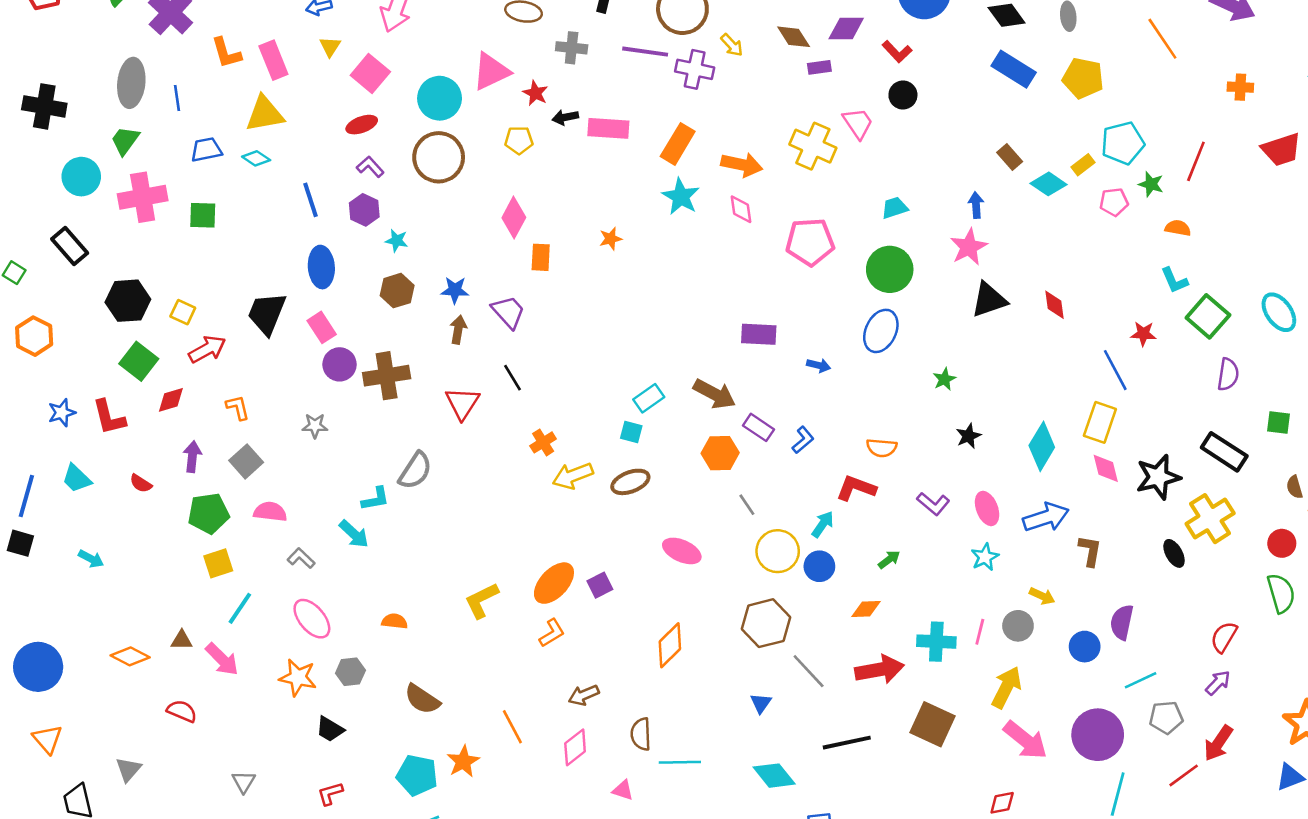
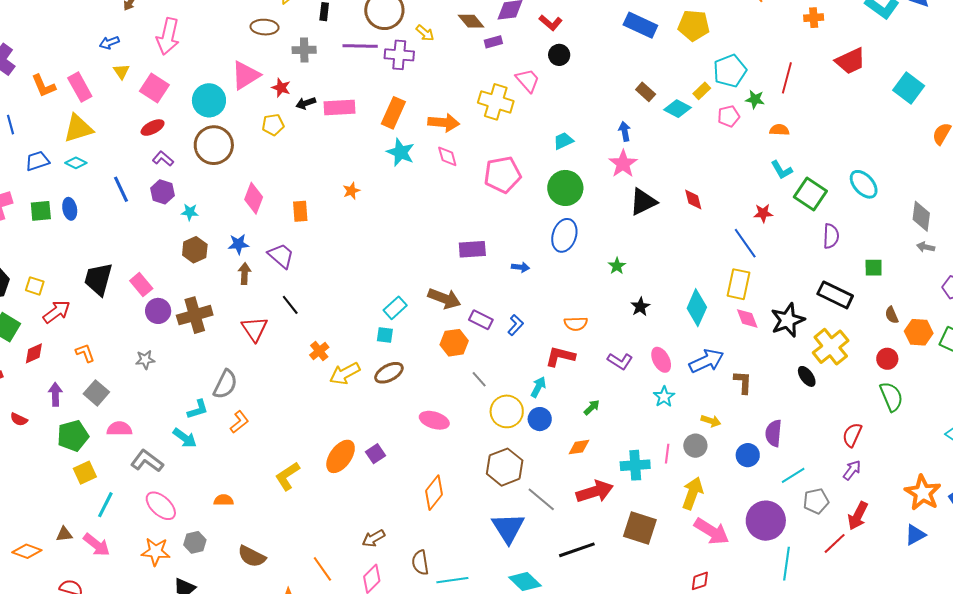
pink diamond: (514, 218) -> (254, 198), moved
blue ellipse: (321, 267) -> (70, 209), moved, size x0.7
gray L-shape: (301, 558) -> (147, 461), size x1.5
orange L-shape: (552, 633) -> (239, 422), moved
blue triangle: (761, 703) -> (508, 528), size x2.0

